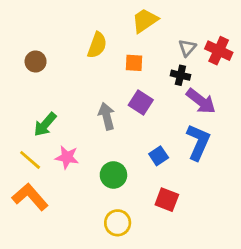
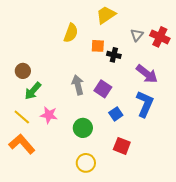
brown circle: (36, 62) -> (23, 71), moved
black cross: (180, 75) -> (114, 55), moved
purple square: (141, 103) -> (103, 89), moved

